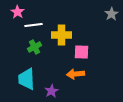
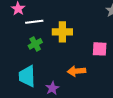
pink square: (82, 52) -> (100, 49), moved

